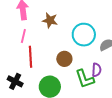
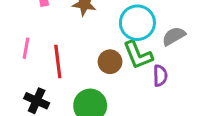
pink line: (23, 36) -> (26, 48), moved
green L-shape: (85, 79) -> (138, 55), moved

